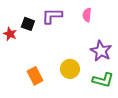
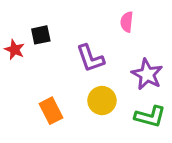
purple L-shape: (52, 16) -> (90, 58), moved, turned -110
black square: (28, 24) -> (41, 35), turned -32

